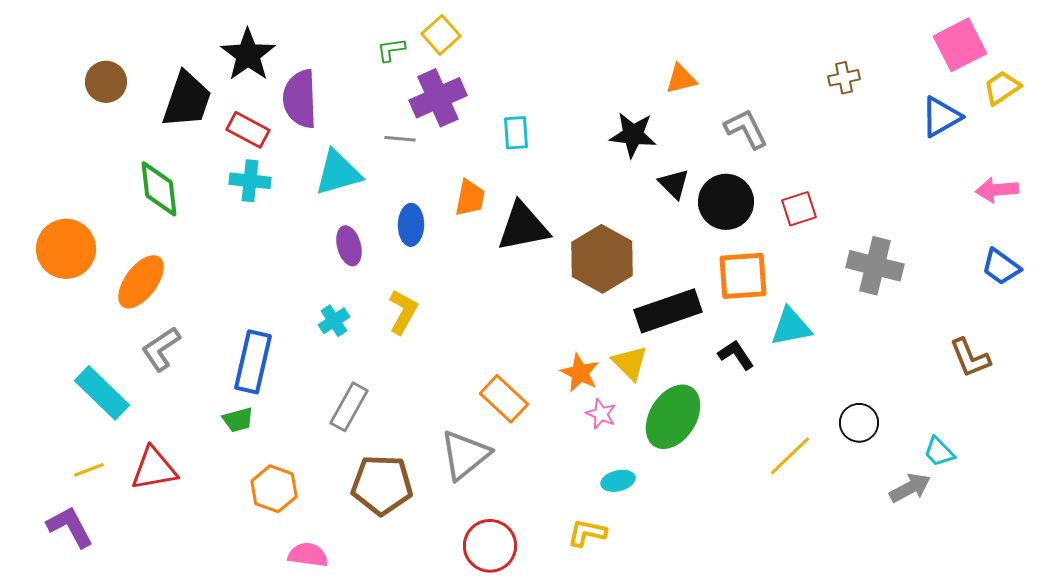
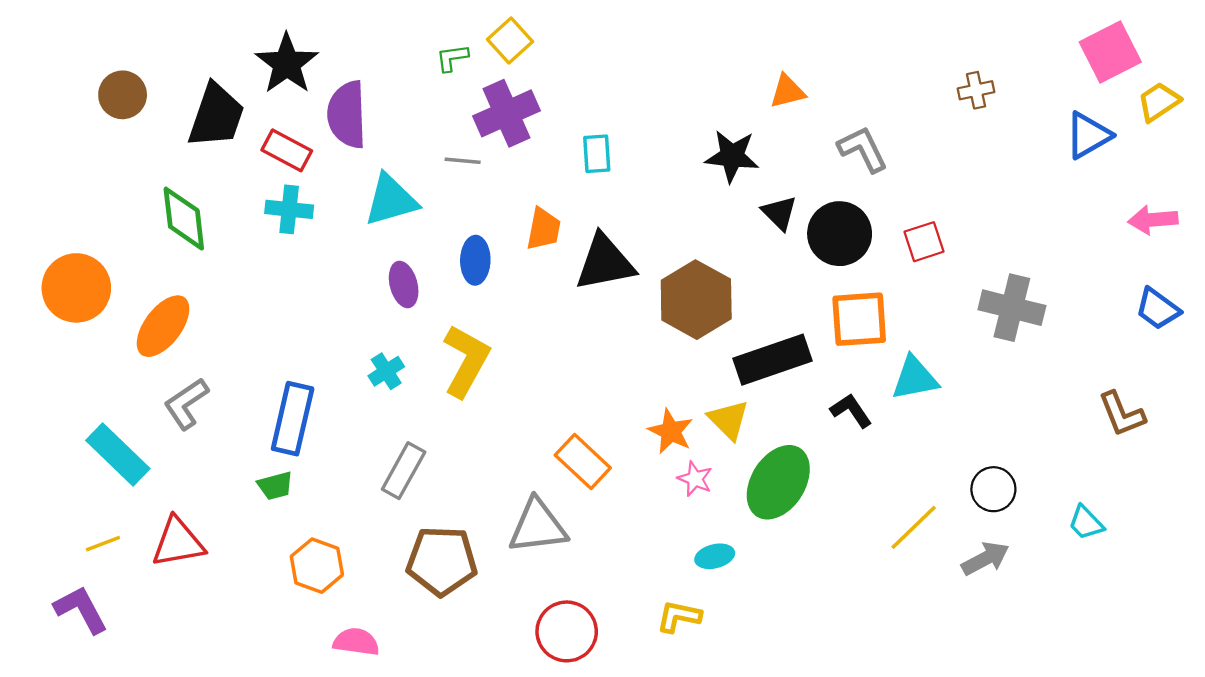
yellow L-shape: (403, 312) -> (466, 361), size x1.4
gray triangle: (465, 455) -> (538, 526), turned 32
gray arrow: (910, 488) -> (985, 559), moved

